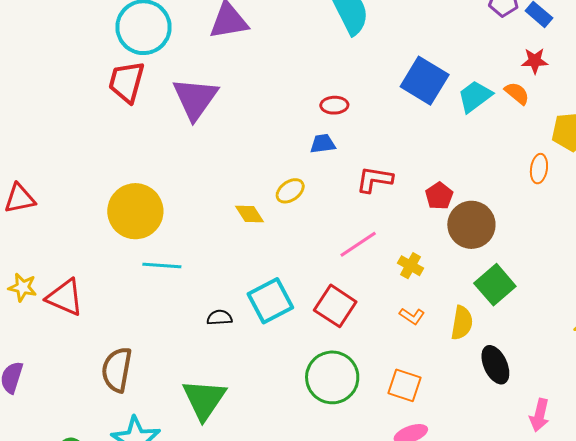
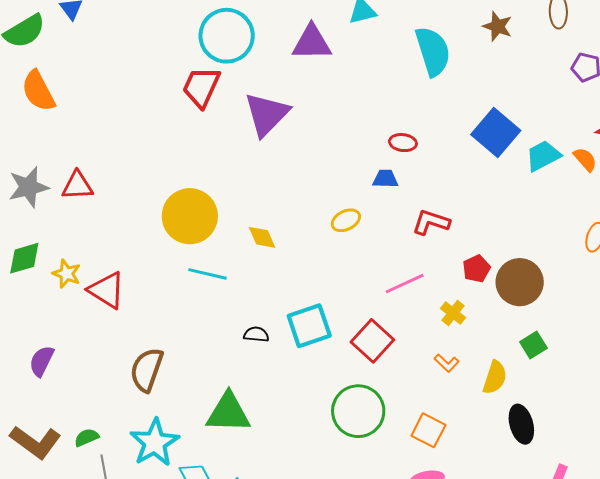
red pentagon: (439, 196) -> (476, 269), moved
yellow diamond: (249, 214) -> (262, 237), moved
green square: (495, 285) -> (533, 345), size x0.7
green triangle: (204, 399) -> (228, 413), turned 48

